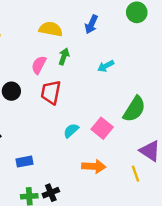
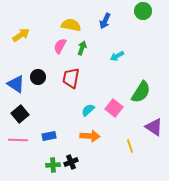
pink semicircle: (39, 65) -> (60, 46), moved
orange arrow: (94, 166) -> (90, 136), moved
yellow line: (136, 174) -> (130, 146), moved

